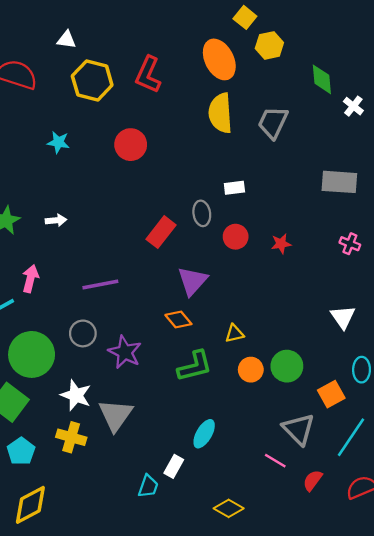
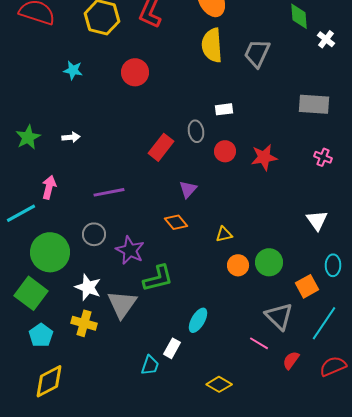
red star: (281, 244) -> (264, 157), size x1.5
purple triangle: (192, 281) -> (188, 189), size x0.7
green L-shape: (195, 366) -> (158, 278), moved

